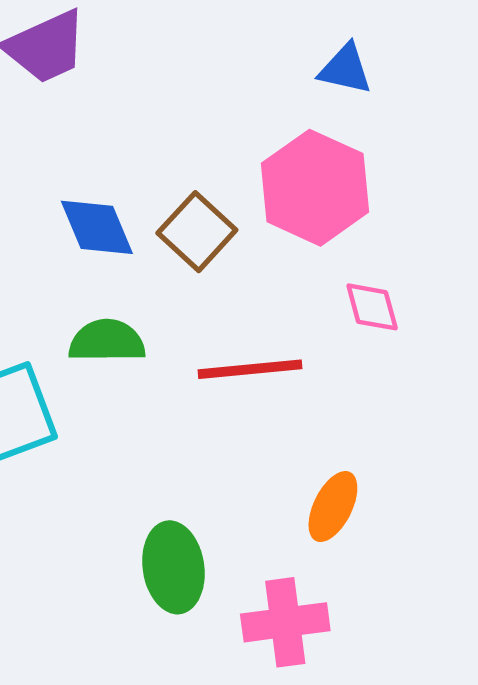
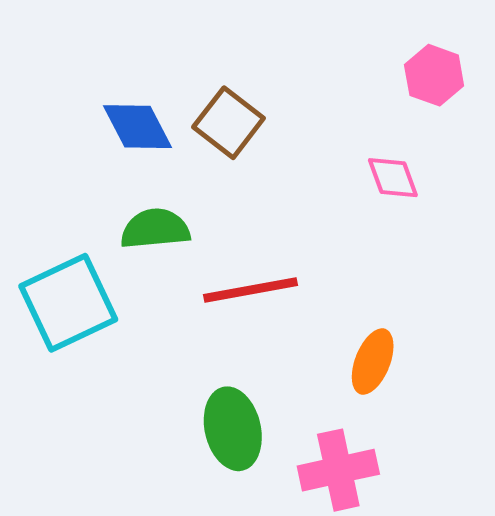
pink hexagon: (315, 188) -> (434, 75), moved, size x0.6
red line: (250, 369) -> (250, 290), moved

